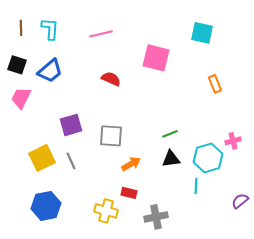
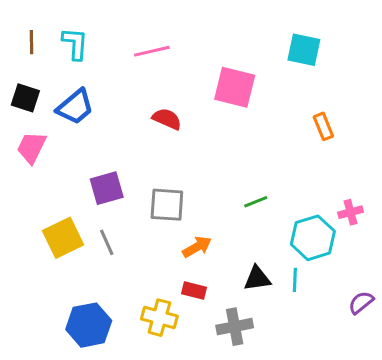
black triangle: (171, 159) -> (257, 278), moved
blue hexagon: (46, 206) -> (89, 325), moved

